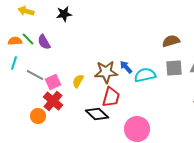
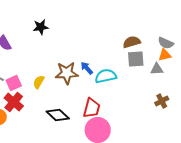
black star: (64, 14) -> (41, 27), moved
gray square: (174, 68) -> (136, 59), moved
red trapezoid: (111, 97) -> (92, 108), moved

